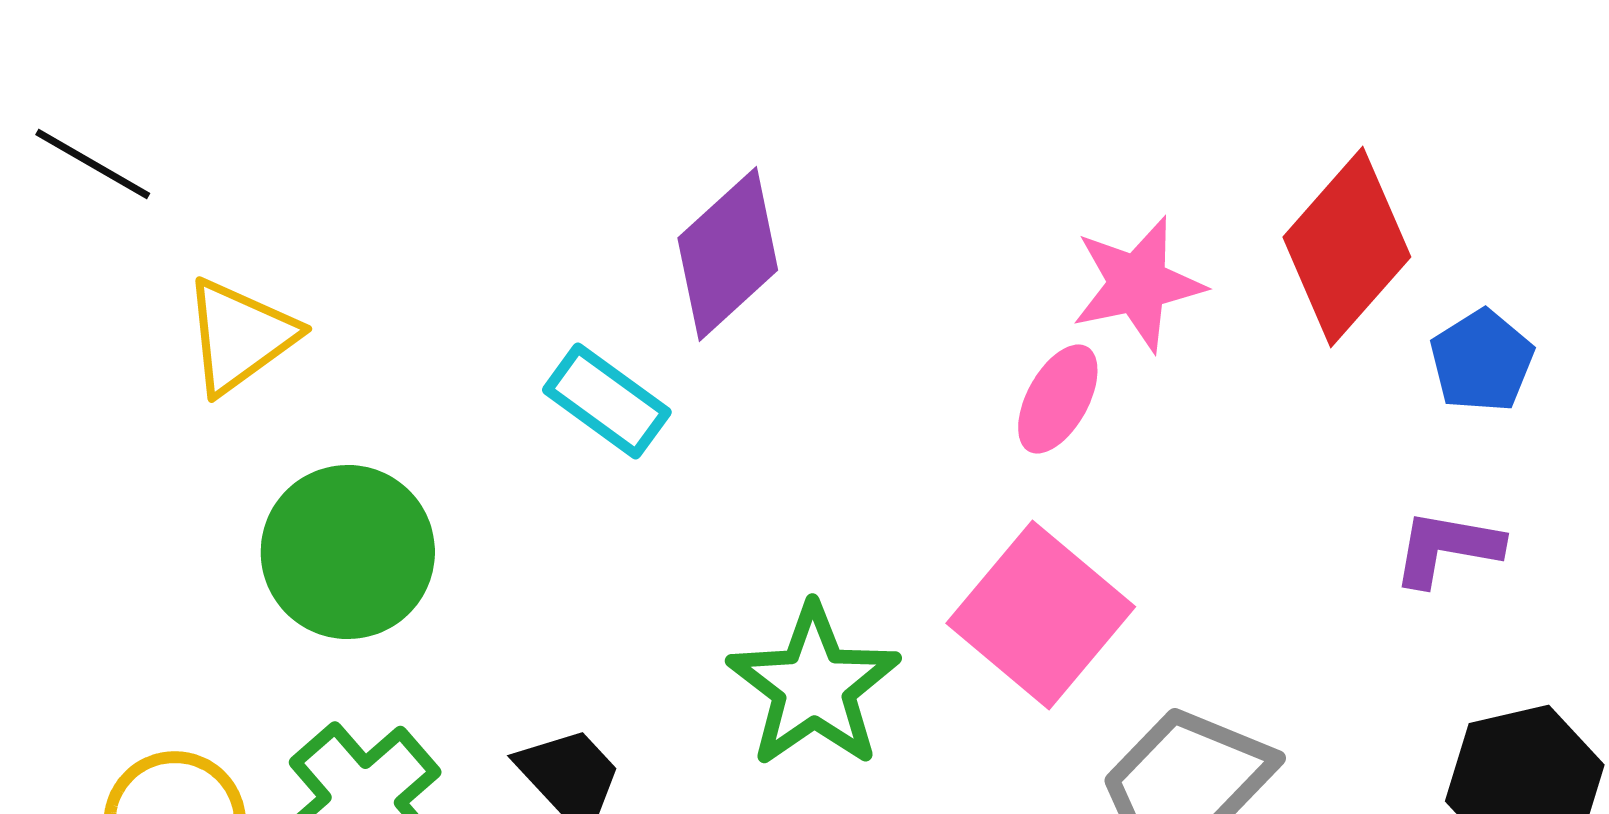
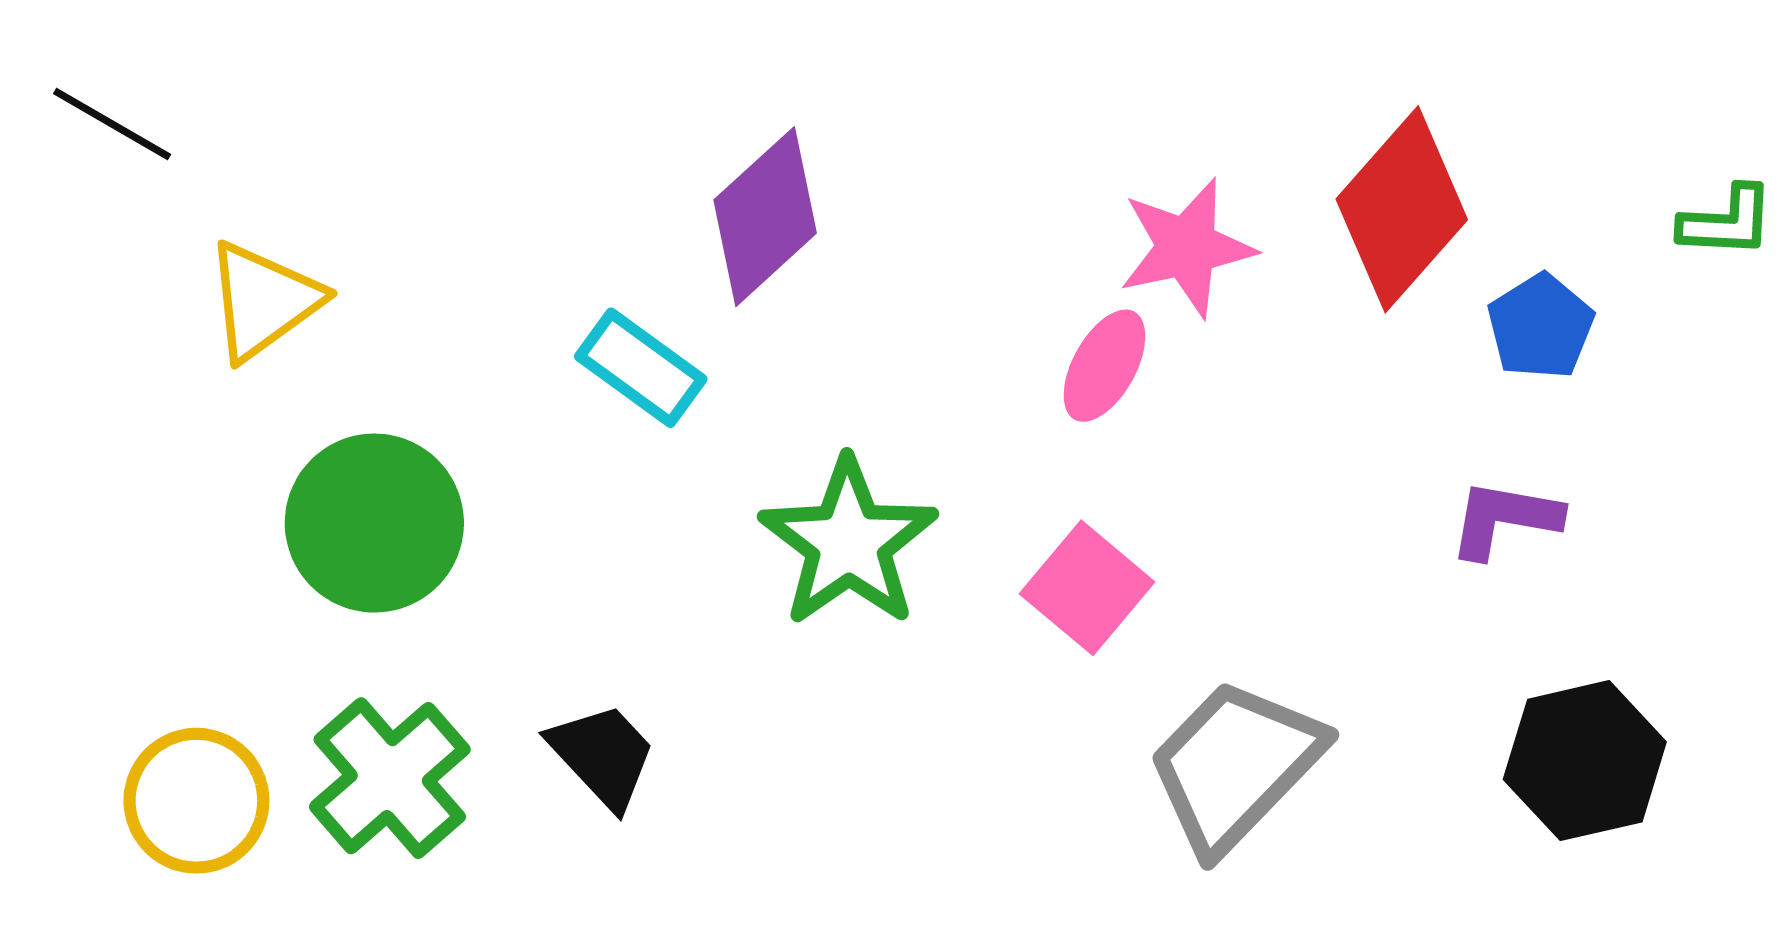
pink square: (1041, 615) -> (1087, 588), size x0.7
green star: (814, 686) -> (848, 543), moved

